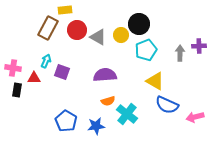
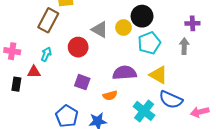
red circle: (77, 30) -> (78, 47), moved
purple cross: (199, 46) -> (192, 23), moved
pink cross: (13, 68) -> (12, 51), moved
purple square: (62, 72) -> (82, 82), moved
purple semicircle: (105, 75) -> (124, 73), moved
cyan cross: (127, 114) -> (144, 111), moved

